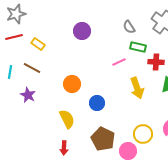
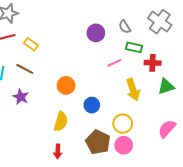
purple circle: (82, 31) -> (96, 33), moved
yellow semicircle: (67, 119) -> (61, 122), turned 42
yellow circle: (143, 134) -> (123, 124), moved
pink circle: (128, 151) -> (124, 145), moved

